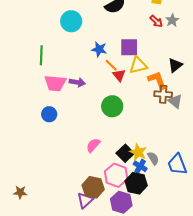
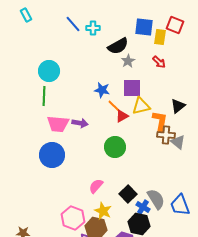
gray star: (172, 20) -> (128, 61), moved
cyan circle: (71, 21) -> (49, 71), moved
red triangle: (119, 75) -> (122, 116), turned 40
orange L-shape: (157, 80) -> (160, 121), turned 30
blue circle: (49, 114) -> (52, 155), size x1.6
yellow star: (138, 152) -> (103, 211), moved
gray semicircle: (153, 158) -> (156, 199), size x1.5
pink hexagon: (116, 175) -> (73, 218), moved

